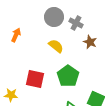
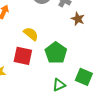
yellow semicircle: (56, 46) -> (31, 34), moved

